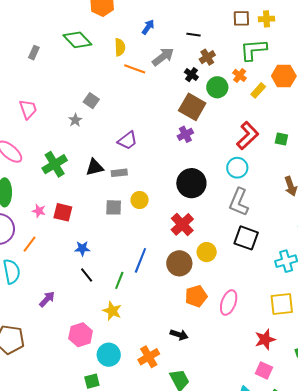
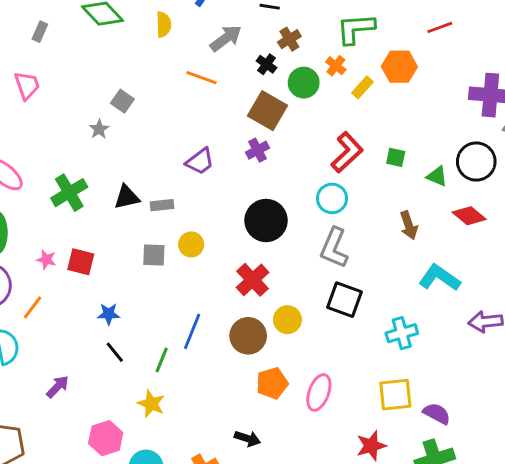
orange line: (135, 69) -> (201, 78), moved
pink trapezoid: (28, 109) -> (27, 85), moved
purple trapezoid: (127, 140) -> (200, 161), moved

